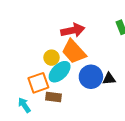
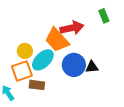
red arrow: (73, 30) -> (72, 28), moved
yellow circle: (52, 58) -> (25, 51), moved

